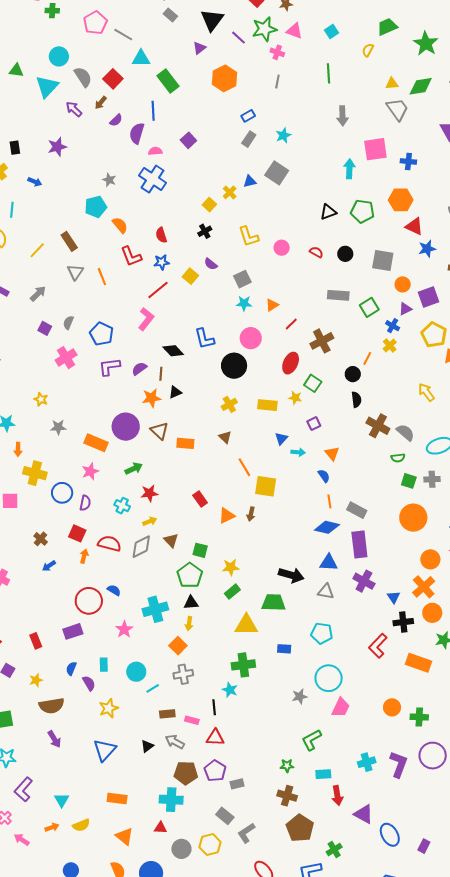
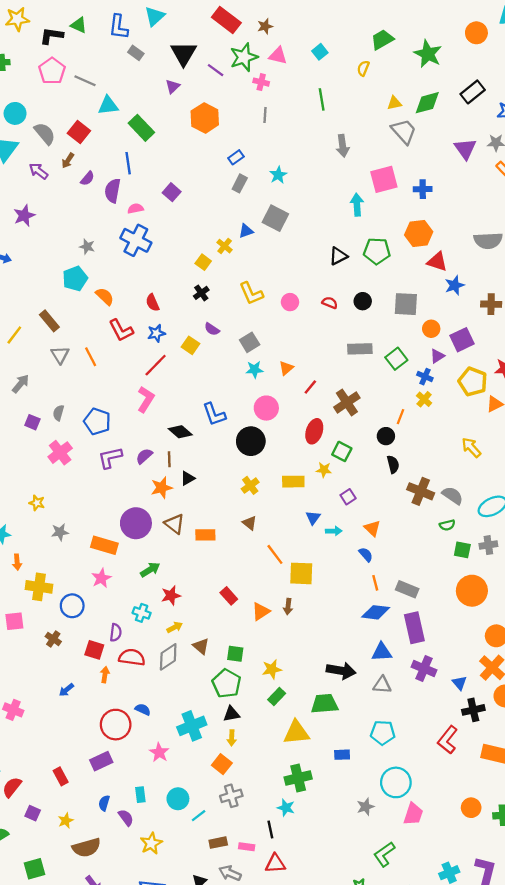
purple semicircle: (85, 503) -> (116, 633), moved
brown cross: (41, 539) -> (53, 639), moved

